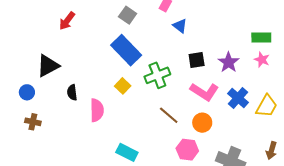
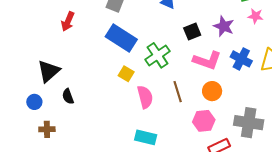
red arrow: (67, 21) -> (68, 21), moved
black semicircle: (72, 92) -> (68, 96), moved
pink semicircle: (97, 110) -> (145, 97), moved
brown line: (169, 115) -> (178, 92), turned 45

